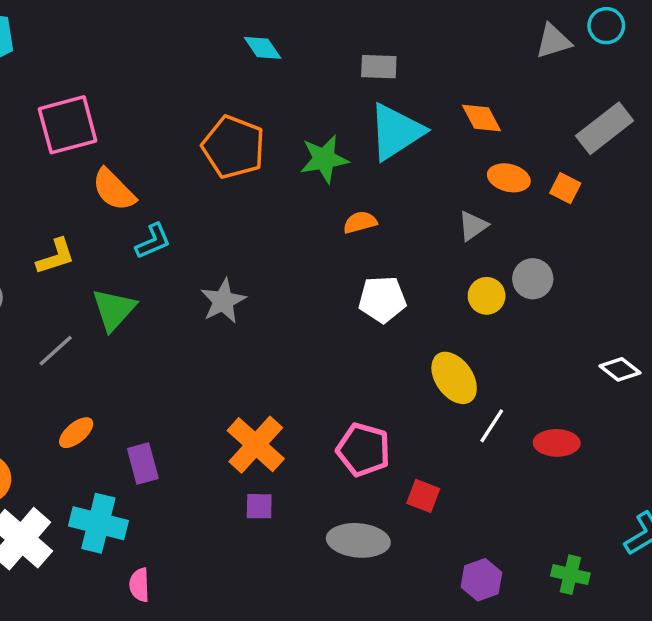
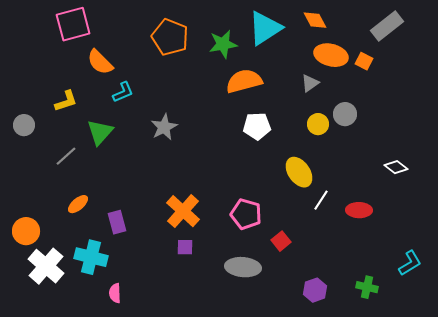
orange ellipse: (509, 178) -> (331, 55), size x1.4
orange semicircle: (360, 222) -> (244, 81), size x1.8
red square: (423, 496) -> (281, 241), turned 30

